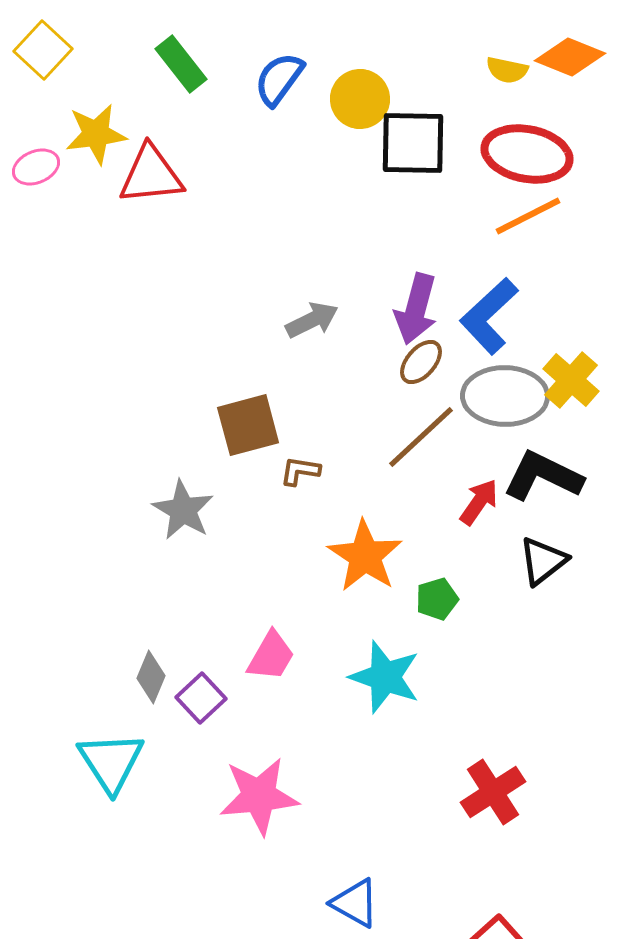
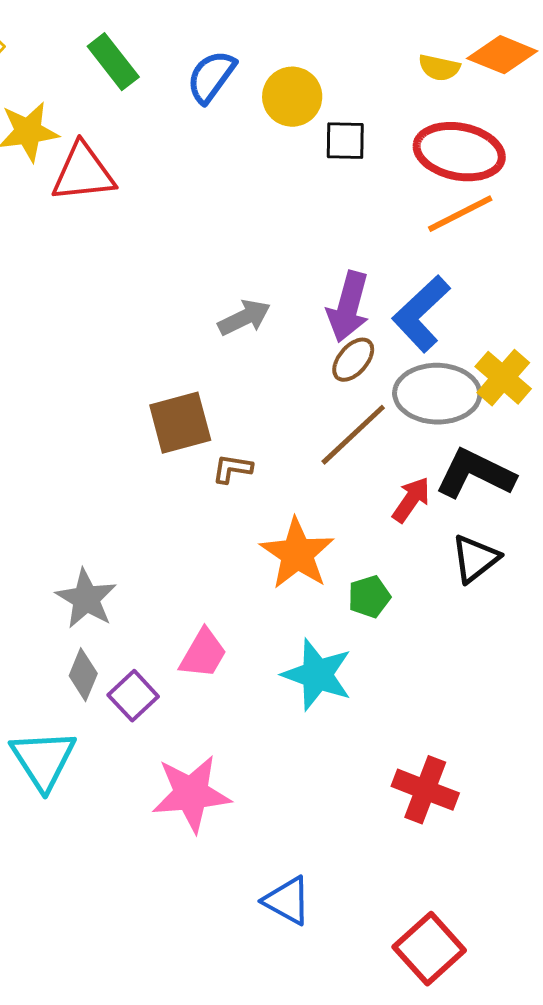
black square: (413, 143) -> (345, 141), size x0.6
gray star: (183, 510) -> (86, 599), moved
red cross: (493, 792) -> (425, 790), turned -36

